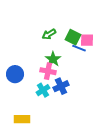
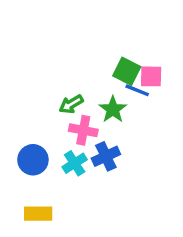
green arrow: (49, 34) -> (71, 104), moved
green star: (53, 59) -> (113, 109), moved
blue circle: (15, 74) -> (33, 160), moved

